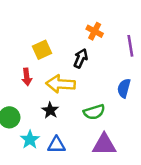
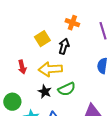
yellow square: (42, 50) -> (42, 39), moved
green semicircle: (94, 112) -> (67, 89), moved

